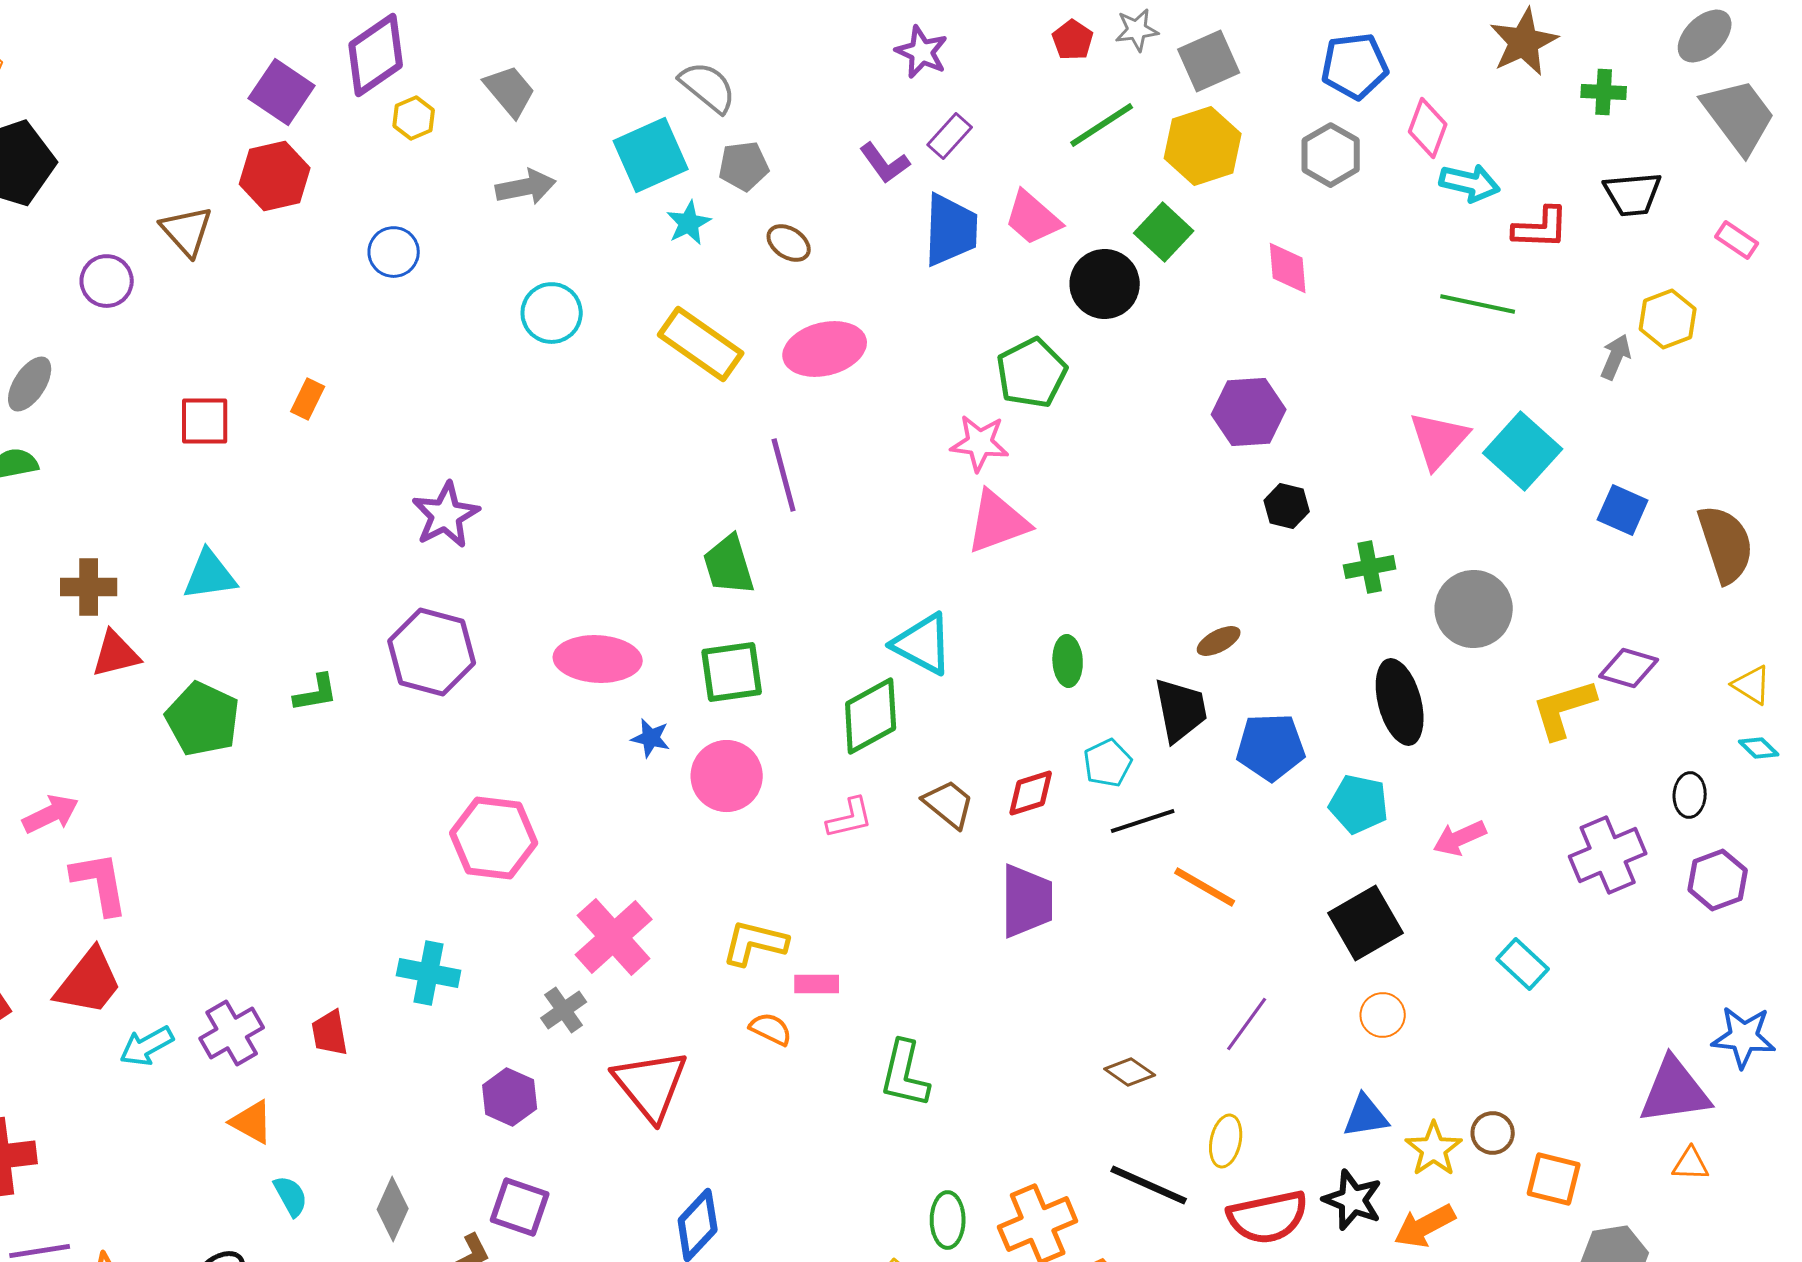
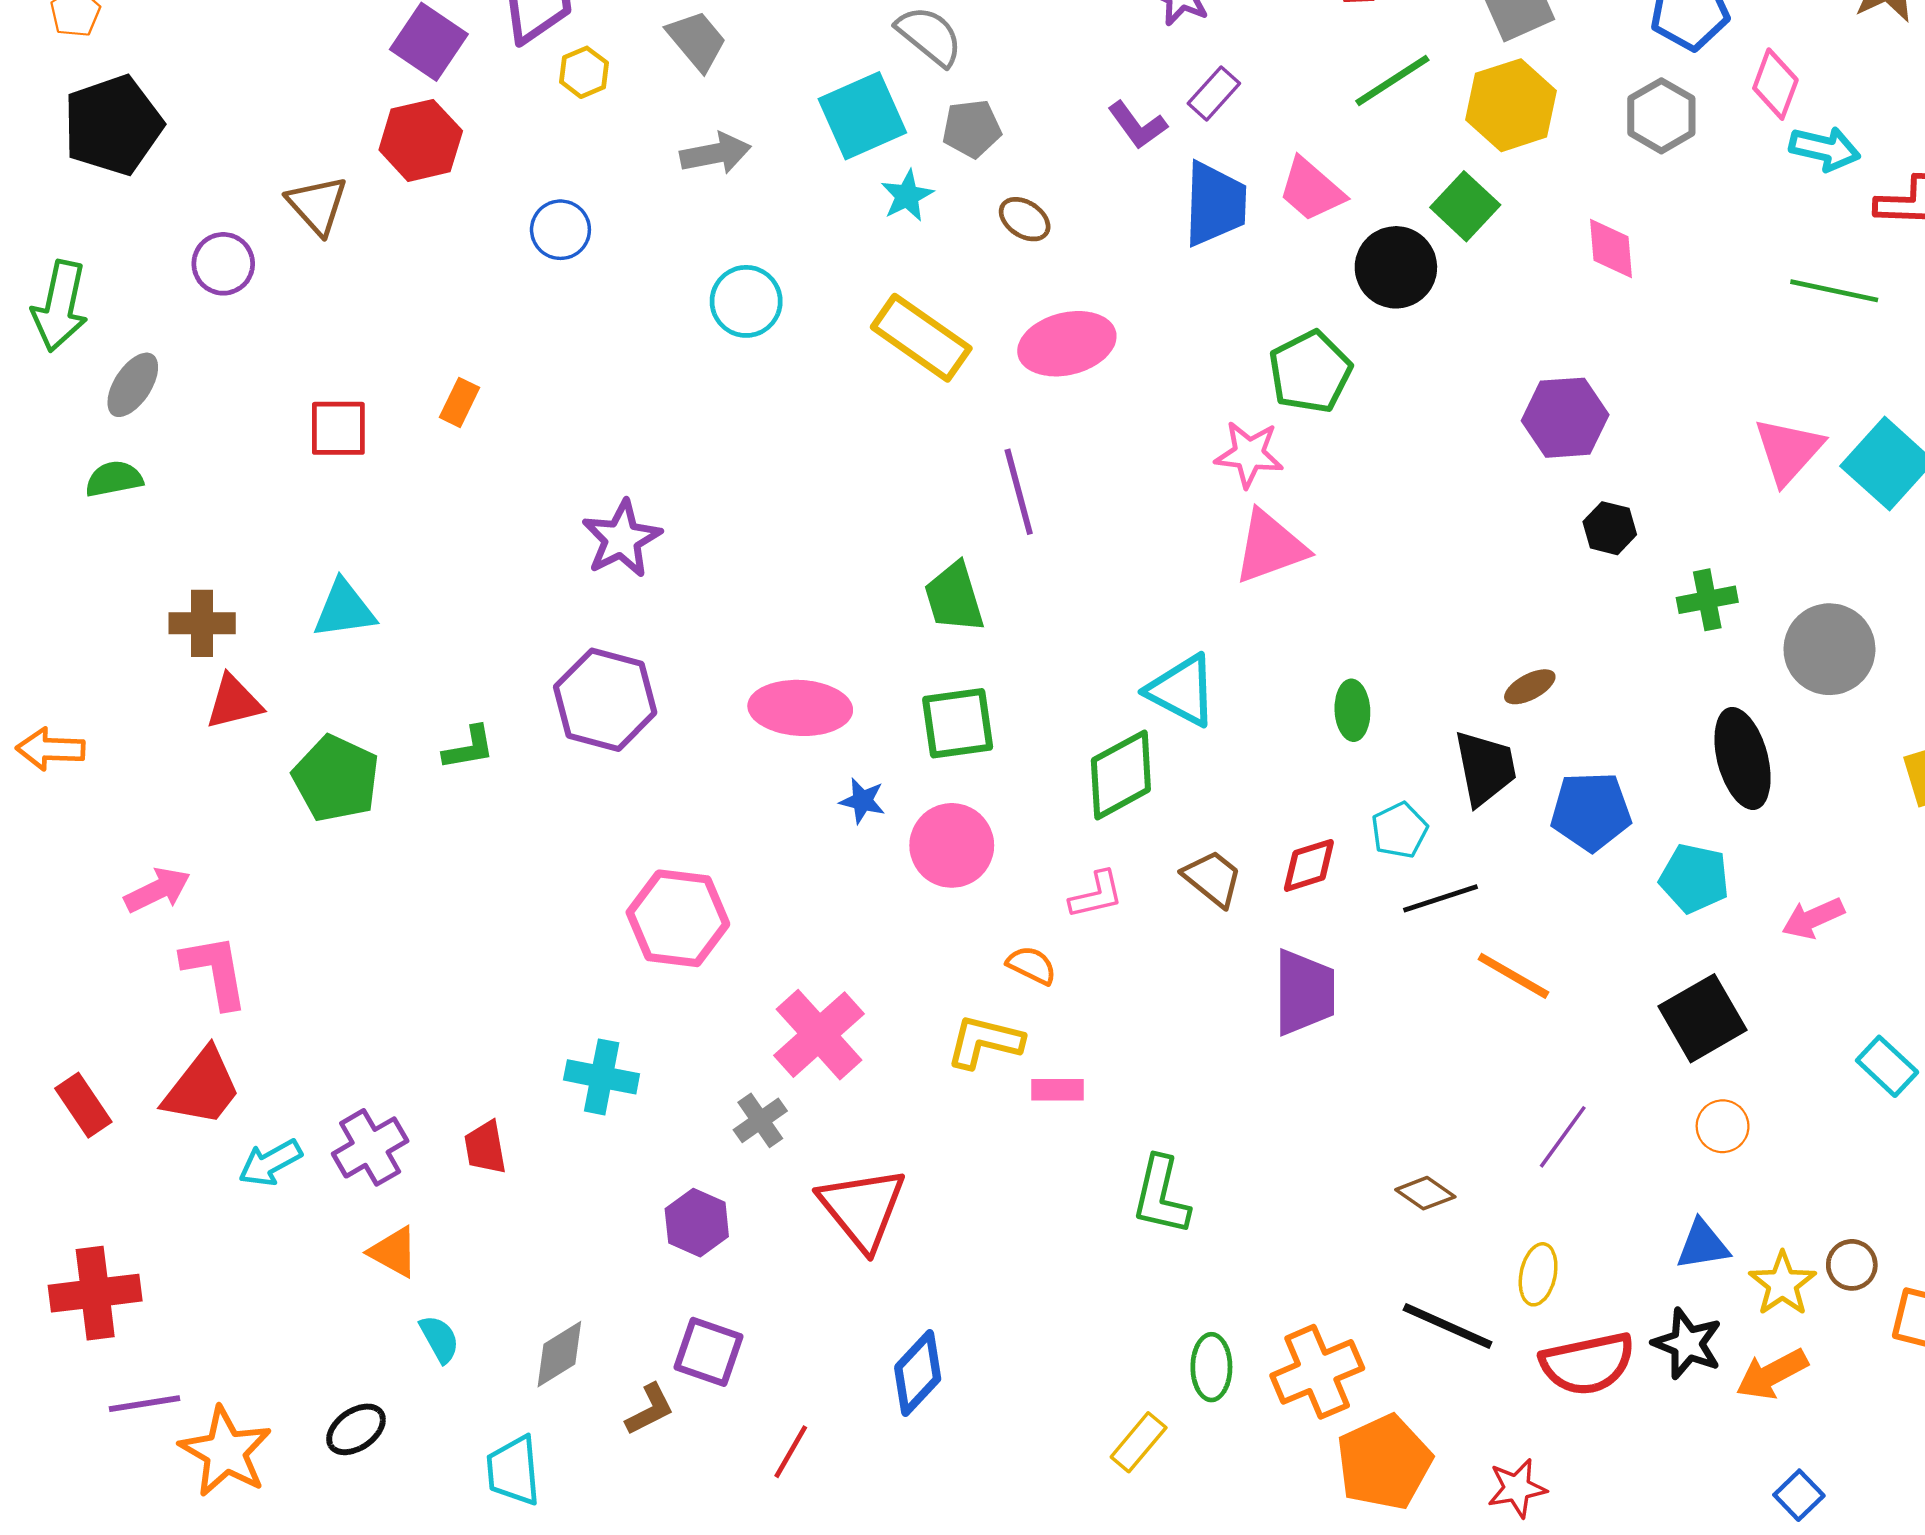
orange semicircle: (771, 1029) -> (1032, 965), moved
gray diamond: (393, 1209) -> (559, 1354), turned 34

